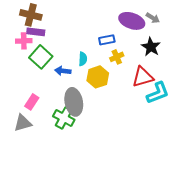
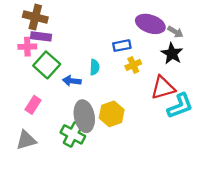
gray arrow: (153, 18) -> (175, 32), moved
yellow hexagon: (98, 77) -> (112, 114), moved
pink rectangle: (32, 102) -> (33, 105), moved

